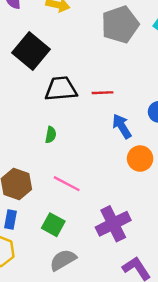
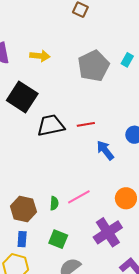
green semicircle: (51, 135) -> (54, 203), moved
orange circle: (140, 159) -> (126, 198), moved
pink line: (67, 184) -> (79, 197), moved, turned -50

